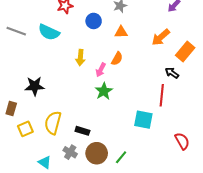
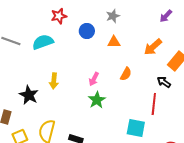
cyan semicircle: (49, 32) -> (43, 42), turned 135
yellow arrow: (80, 58) -> (54, 81), moved
orange semicircle: (117, 59) -> (126, 74), moved
black star: (35, 86) -> (29, 95), turned 30

